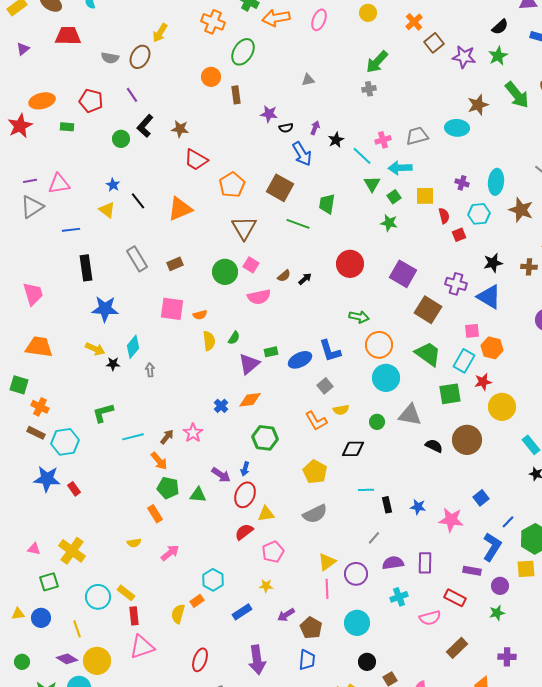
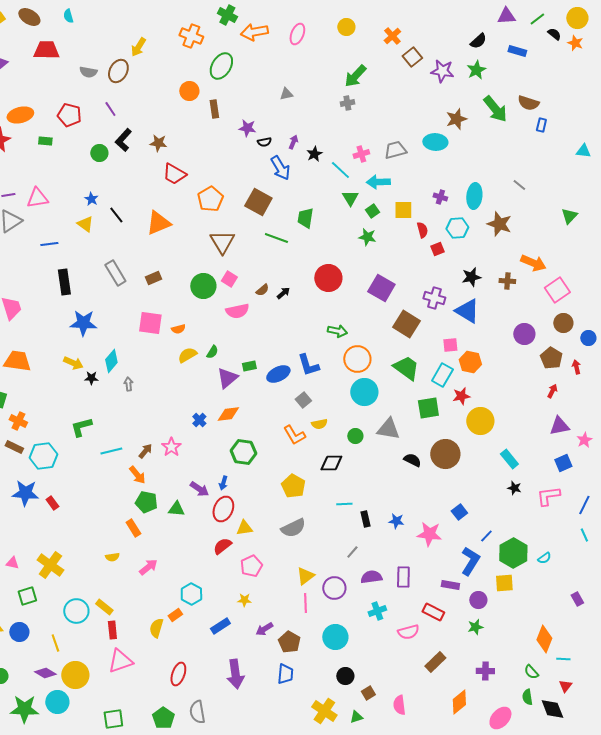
yellow semicircle: (209, 341) -> (187, 355), turned -114

